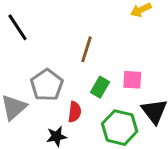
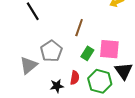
pink square: (132, 80) -> (109, 49), size x1.5
red semicircle: (75, 112) -> (75, 78), moved

